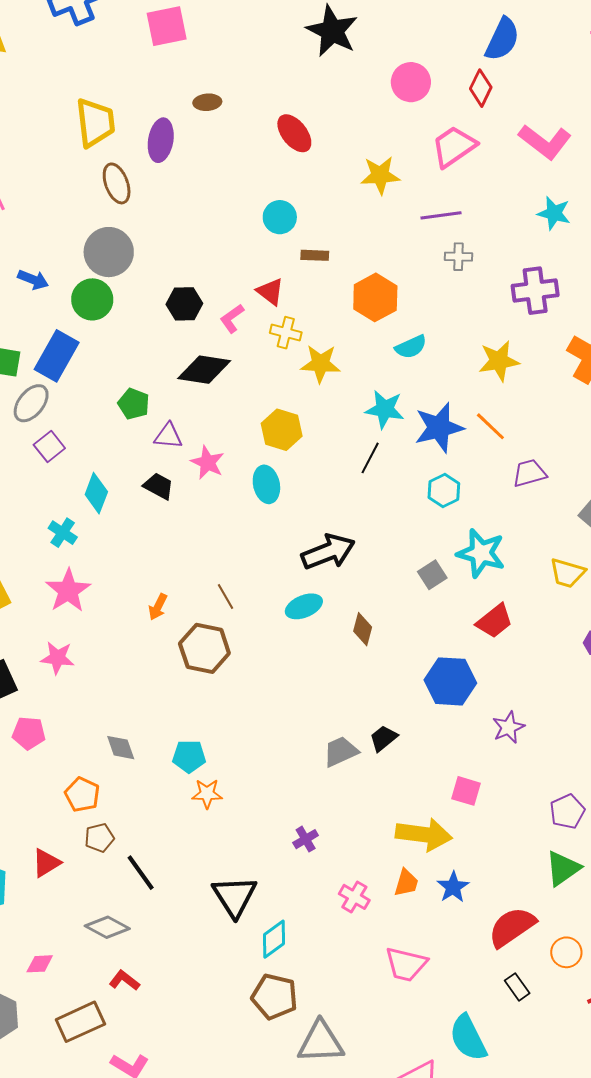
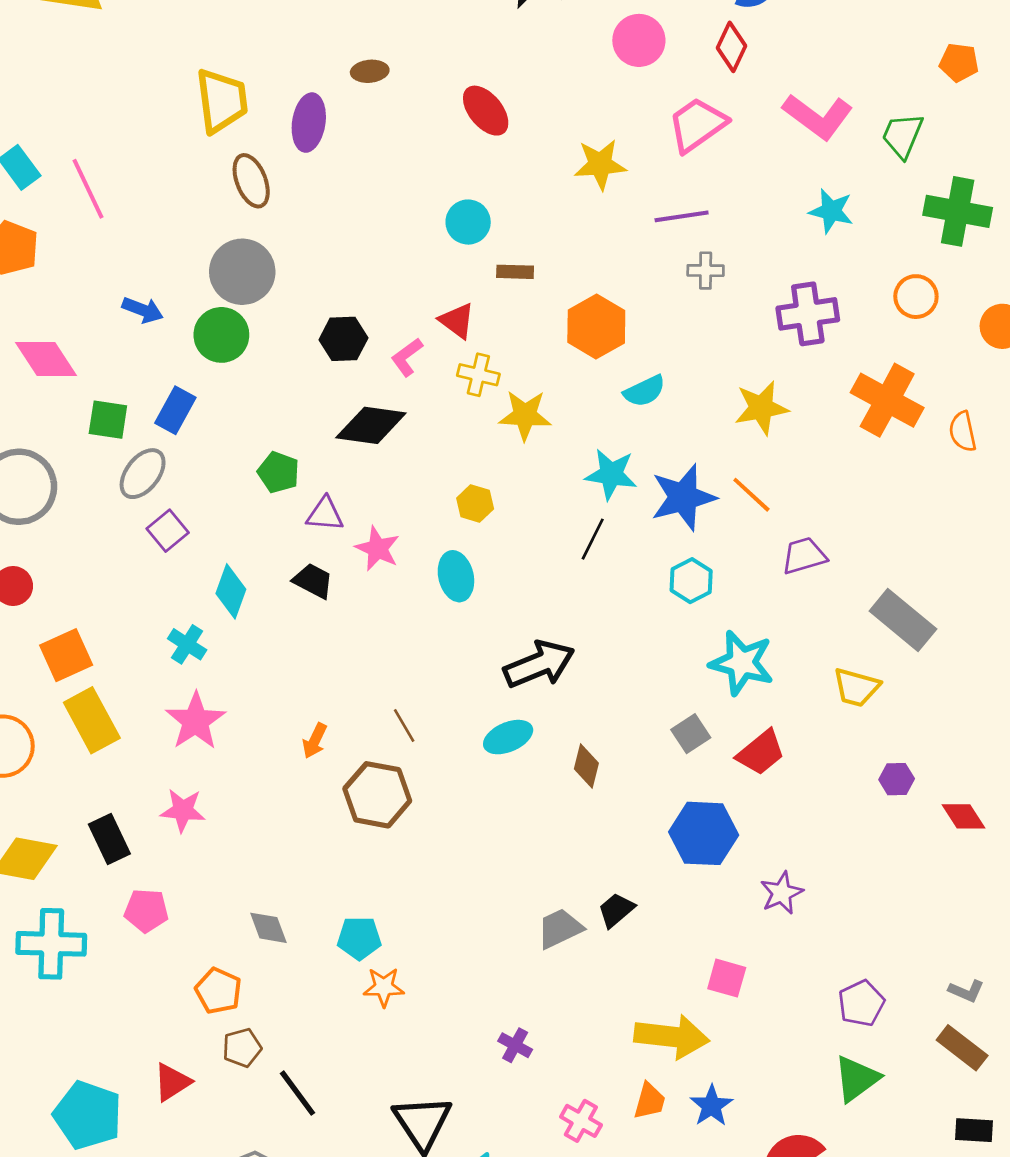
blue rectangle: (57, 356) -> (175, 410), size x0.7
yellow hexagon: (282, 430) -> (475, 504), size x0.7
gray square: (432, 575) -> (691, 734), moved
purple cross: (306, 839) -> (515, 1045), turned -30

